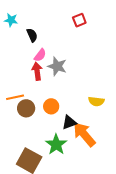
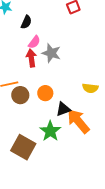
black semicircle: (32, 35) -> (26, 22), turned 48

